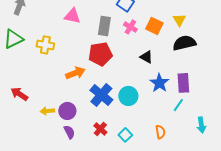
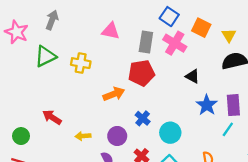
orange square: (154, 26) -> (201, 28), moved
pink cross: (130, 27) -> (175, 43), size x1.5
blue cross: (101, 95) -> (143, 118), size x0.6
cyan circle: (128, 96) -> (170, 133), moved
purple circle: (67, 111) -> (117, 136), moved

